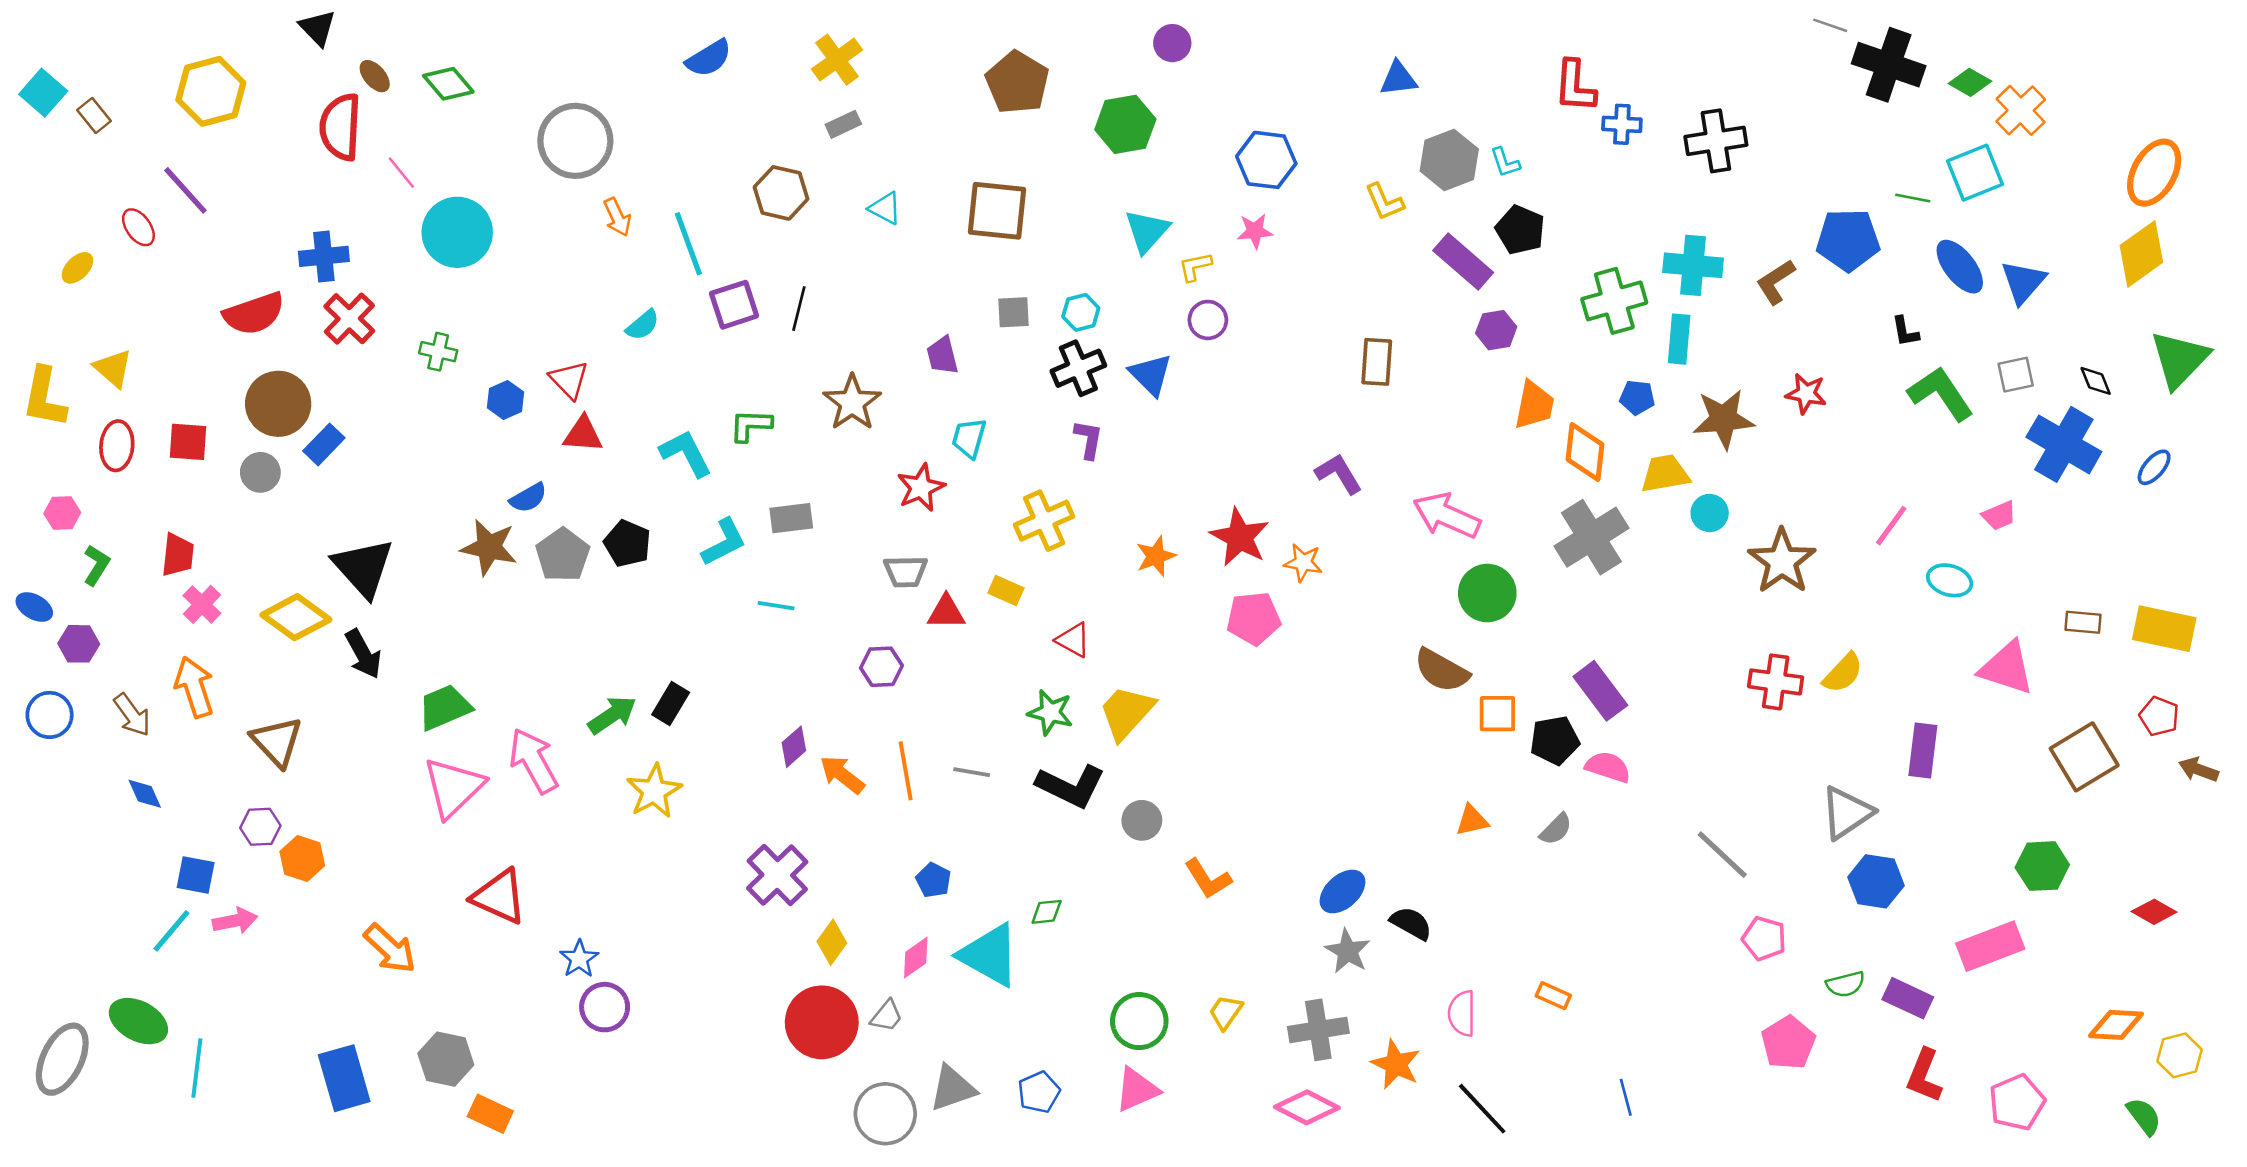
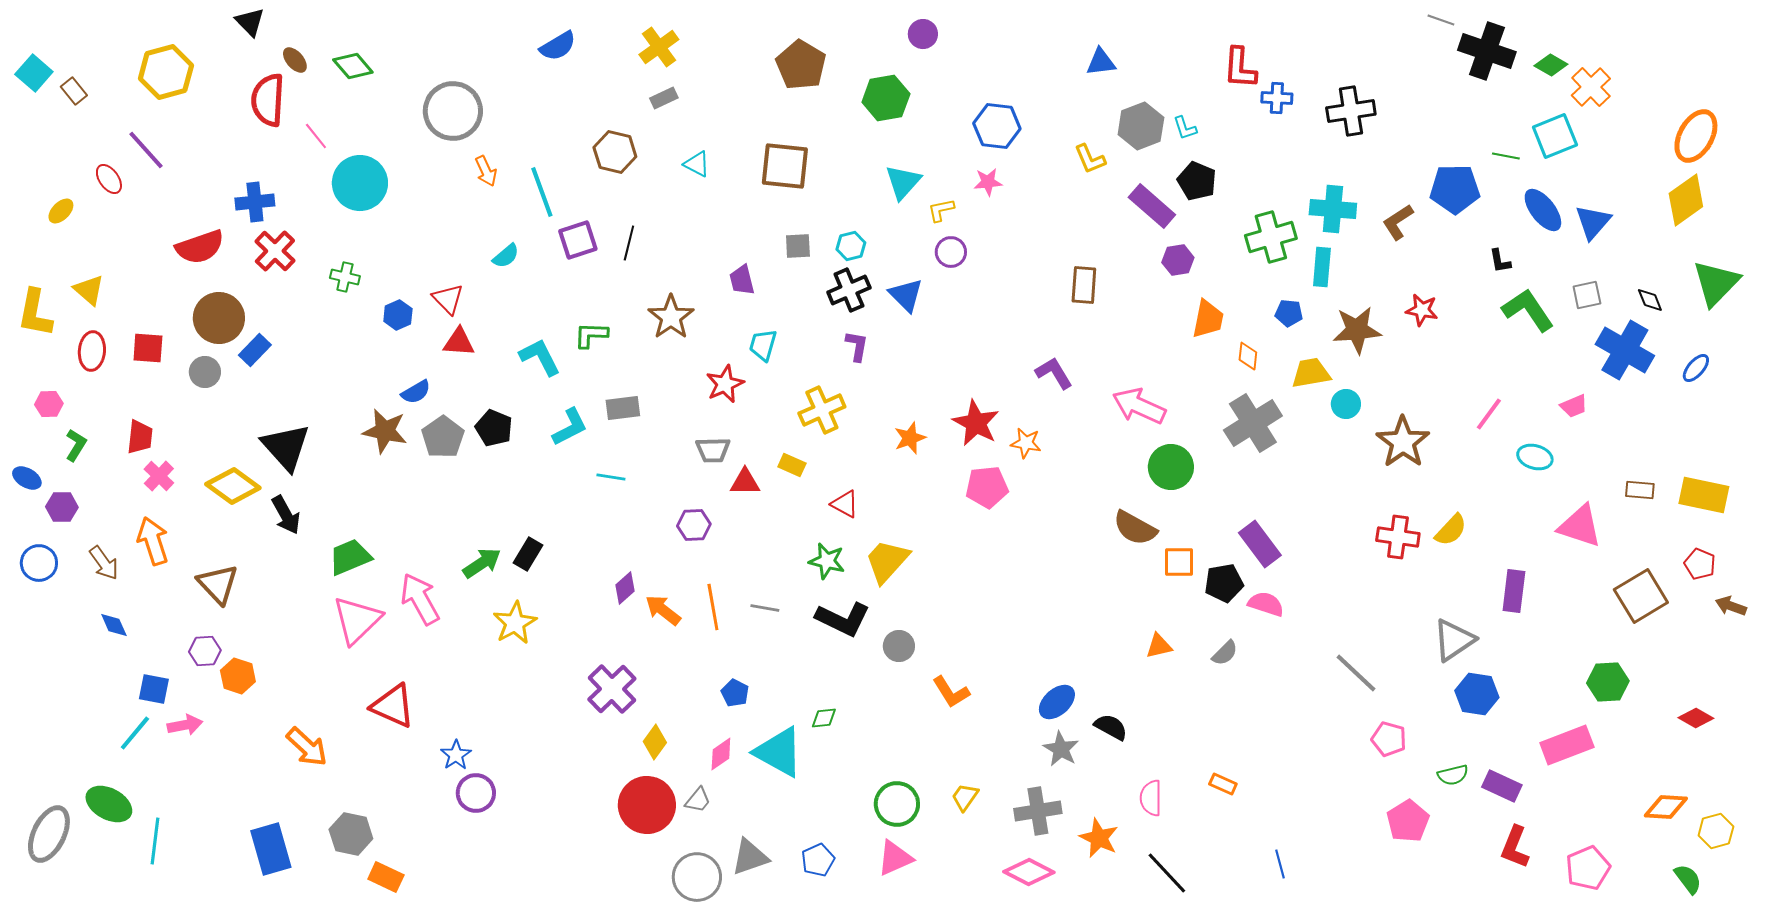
orange diamond: (1585, 452) -> (1248, 356), size x0.6

